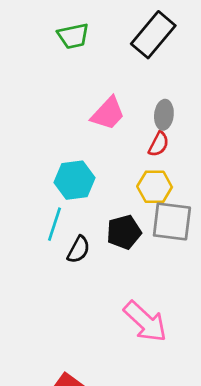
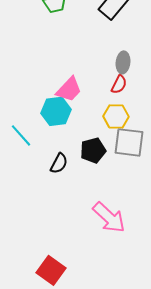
pink trapezoid: (108, 113) -> (69, 89), moved
cyan line: (55, 224) -> (21, 135), moved, turned -60

